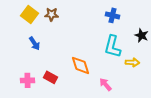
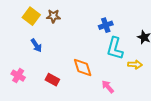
blue cross: (112, 15) -> (106, 25), moved, turned -32
pink cross: (27, 80) -> (18, 76), moved, turned 32

